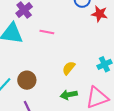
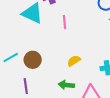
pink line: (47, 32) -> (64, 22), turned 56

